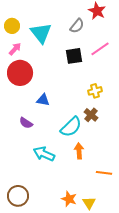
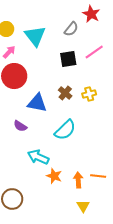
blue triangle: (43, 100) -> (37, 103), size x1.5
brown cross: (91, 115) -> (65, 93), moved
orange arrow: (79, 151) -> (78, 180), moved
orange star: (69, 199) -> (54, 176), moved

